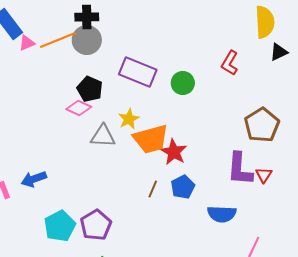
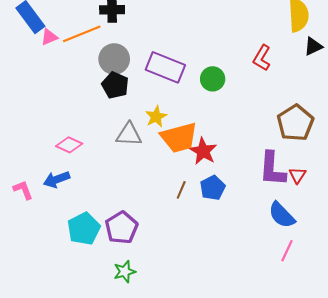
gray circle: (87, 40) -> (114, 59), moved
pink diamond: (79, 108) -> (69, 145), moved
blue semicircle: (222, 214) -> (282, 215), moved, turned 44

